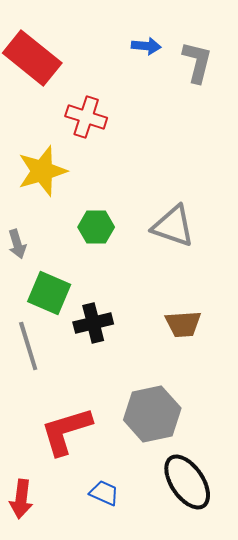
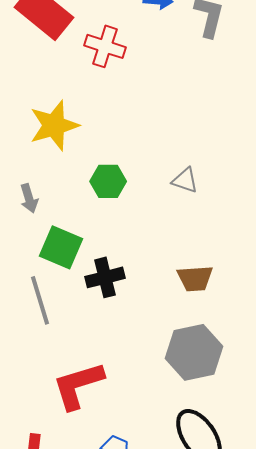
red cross: (86, 117) -> (105, 46), moved
gray triangle: (173, 226) -> (185, 180), size x0.6
gray hexagon: (152, 414) -> (194, 352), moved

